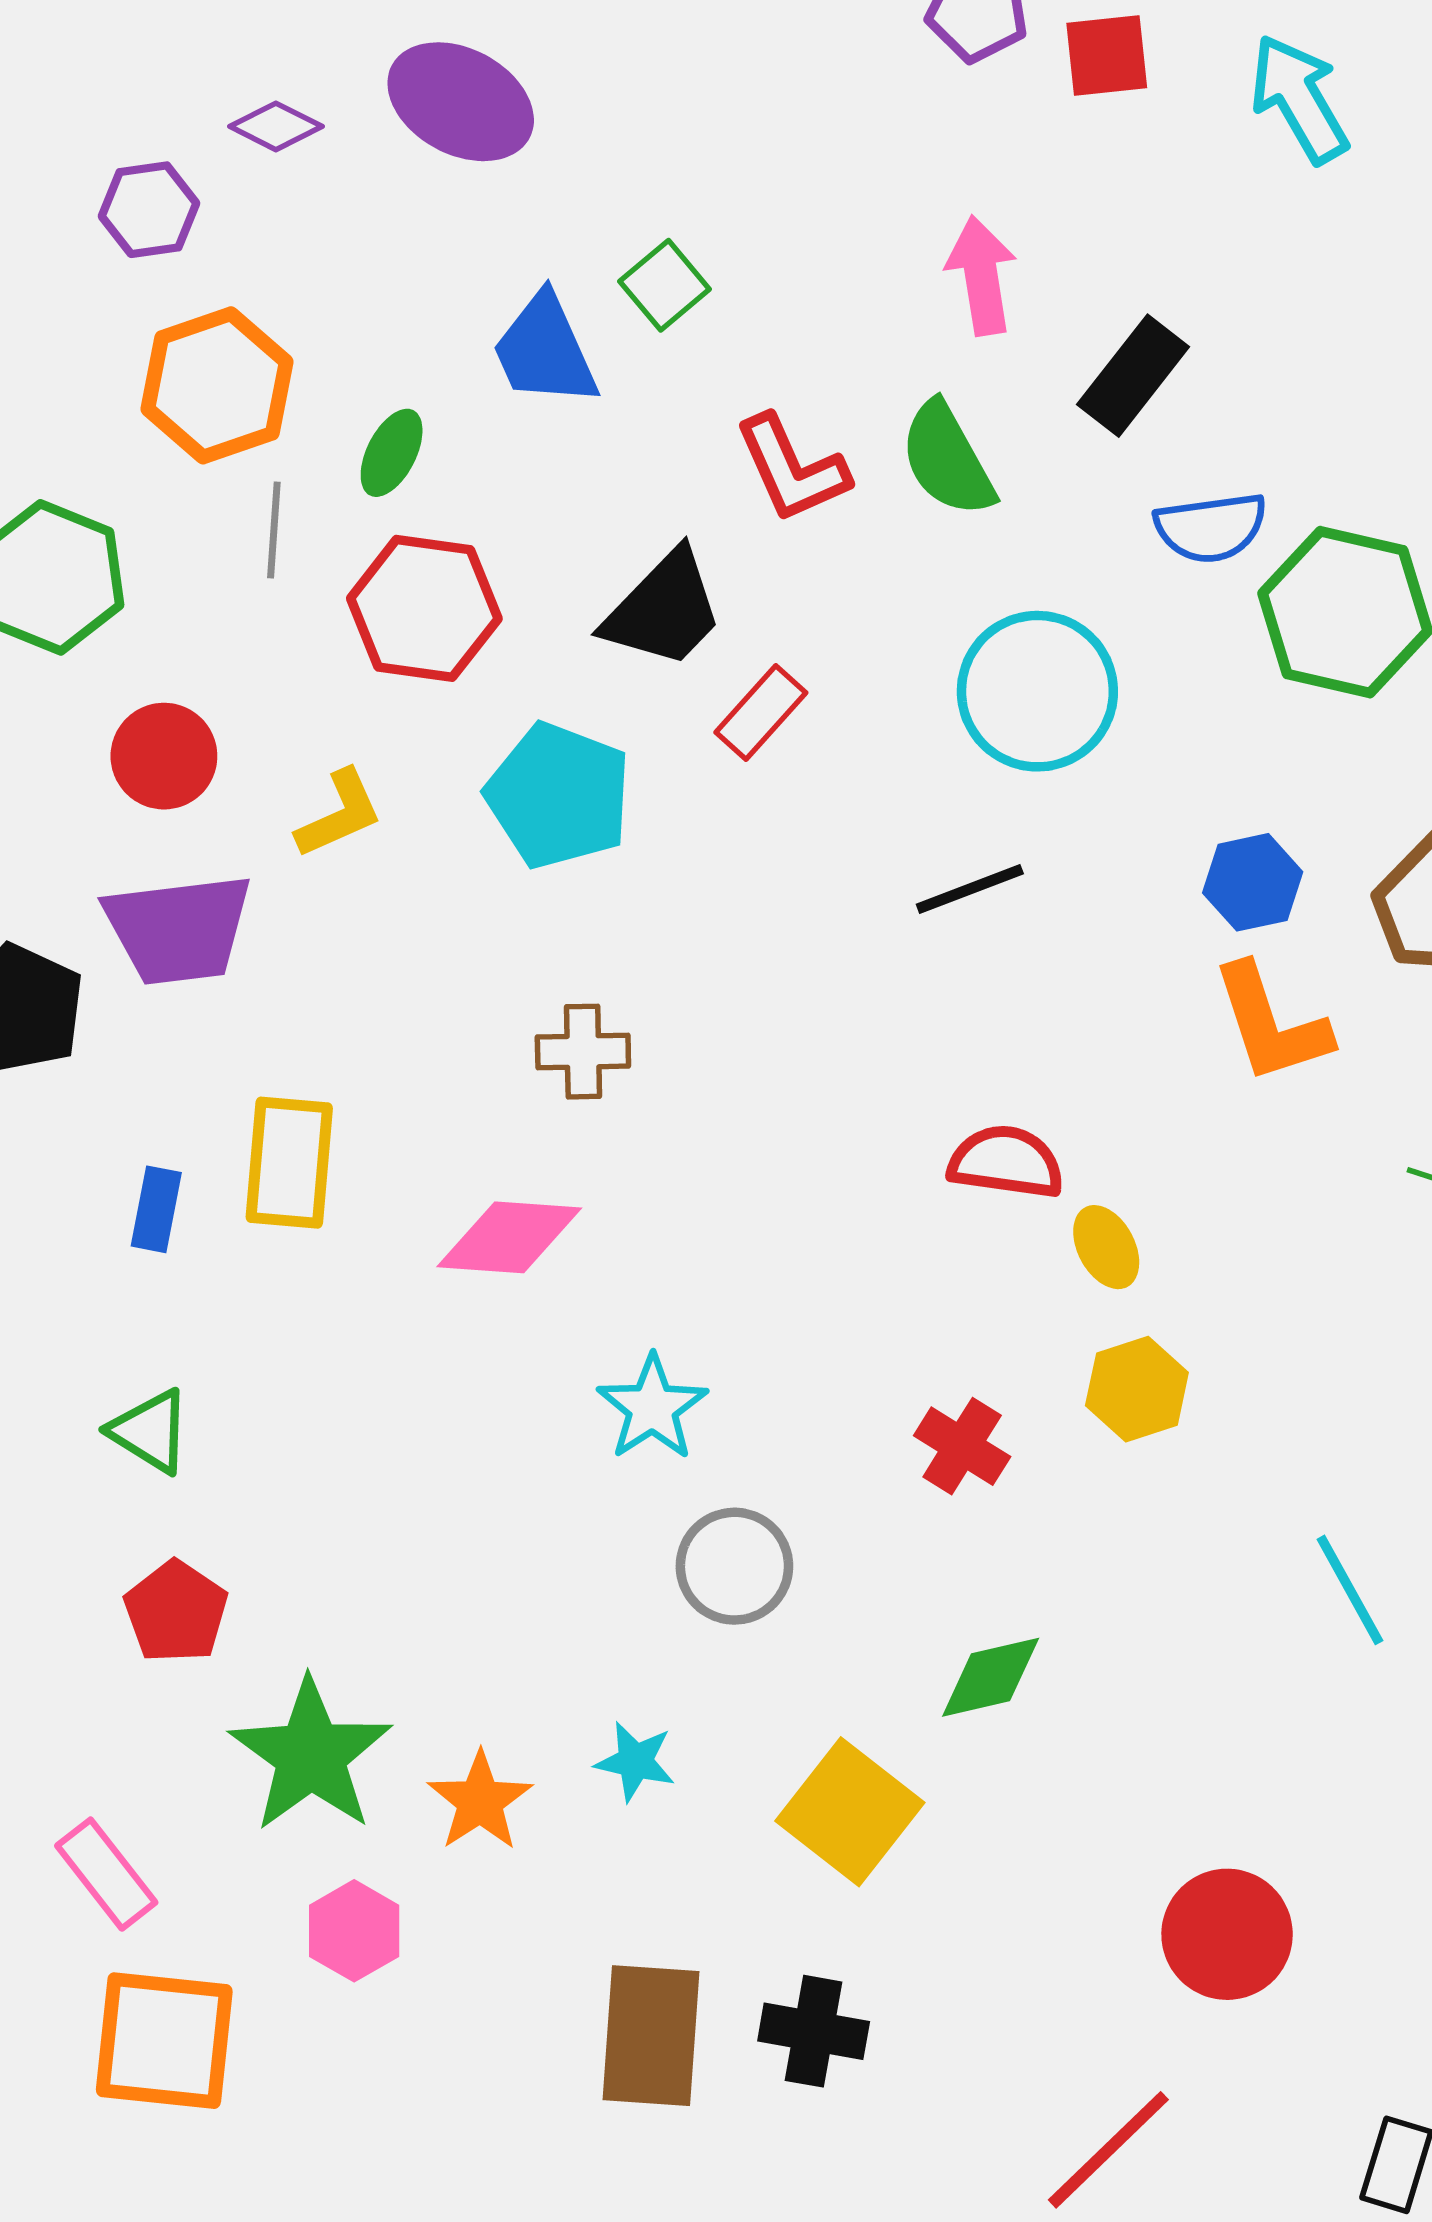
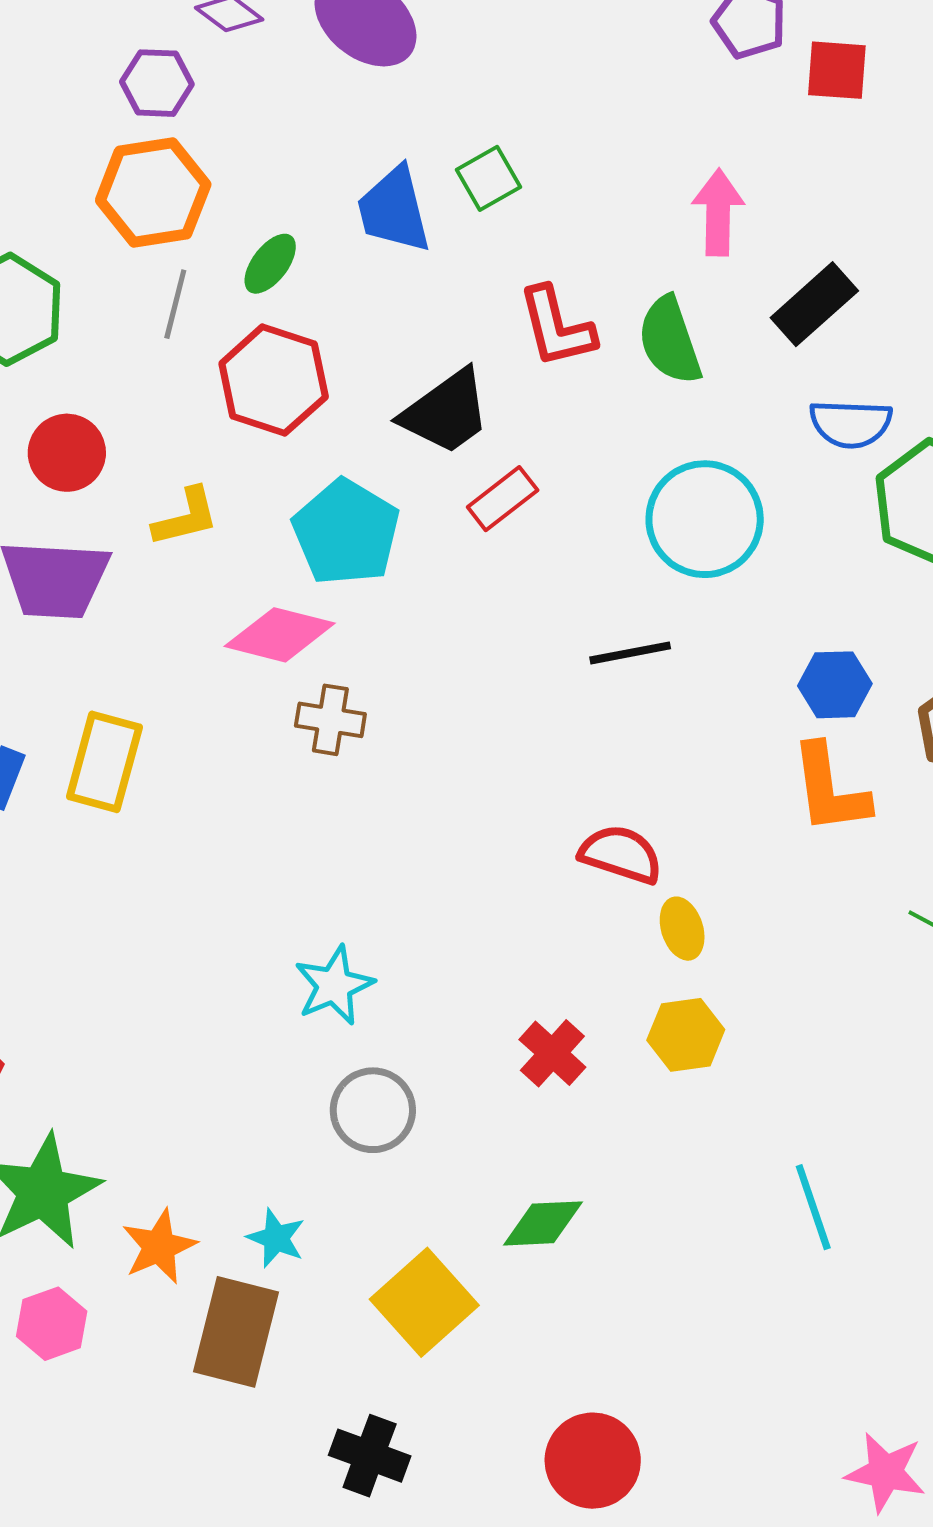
purple hexagon: (149, 210) -> (157, 83), moved
pink diamond: (509, 1237) -> (280, 635), moved
red circle: (1227, 1934) -> (593, 1461), moved
brown rectangle: (651, 2036) -> (236, 1332), moved

